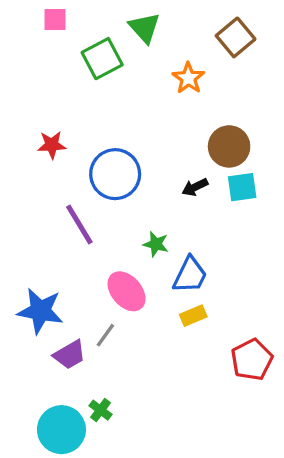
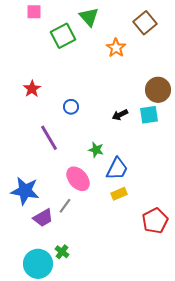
red star: (52, 145) -> (32, 89), turned -30
brown circle: (229, 146) -> (158, 90), moved
blue circle: (115, 174) -> (71, 107), size x0.5

